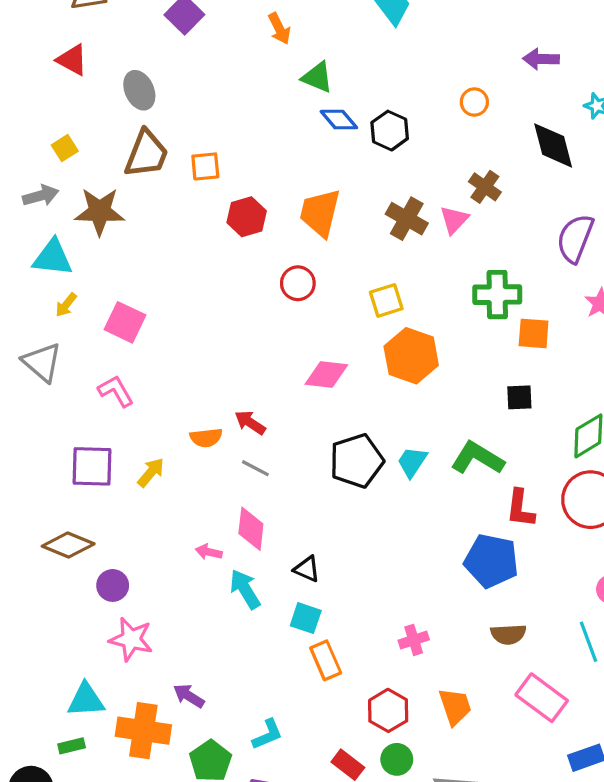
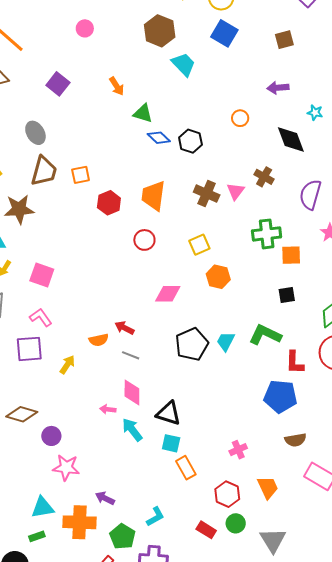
brown cross: (485, 187) -> (264, 177), moved
orange hexagon: (411, 356) -> (218, 277), size x0.7
purple square: (92, 466) -> (29, 349), moved
black triangle: (307, 569) -> (169, 413), size x1.5

